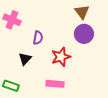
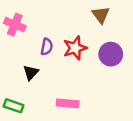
purple circle: (84, 34) -> (111, 54), moved
red star: (61, 57) -> (75, 48), moved

